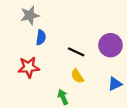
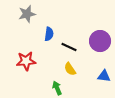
blue semicircle: (41, 37) -> (49, 34), moved
blue triangle: (115, 84) -> (104, 76), turned 32

